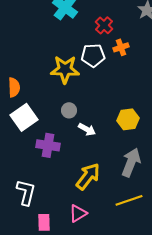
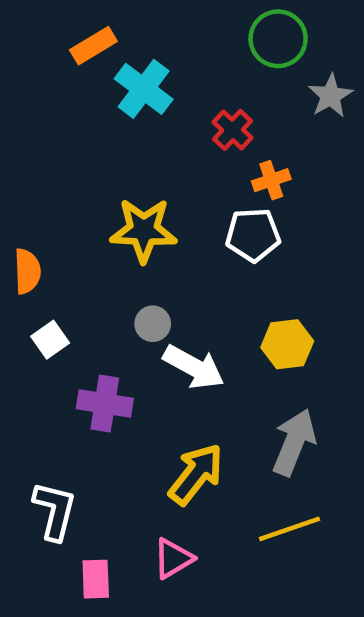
white pentagon: (93, 55) -> (253, 235), moved
white square: (24, 117) -> (50, 340), size x0.6
white arrow: (87, 129) -> (194, 367), size x1.5

